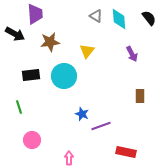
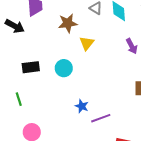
brown star: (50, 42) -> (68, 23), moved
cyan circle: (64, 76) -> (64, 68), size x0.7

